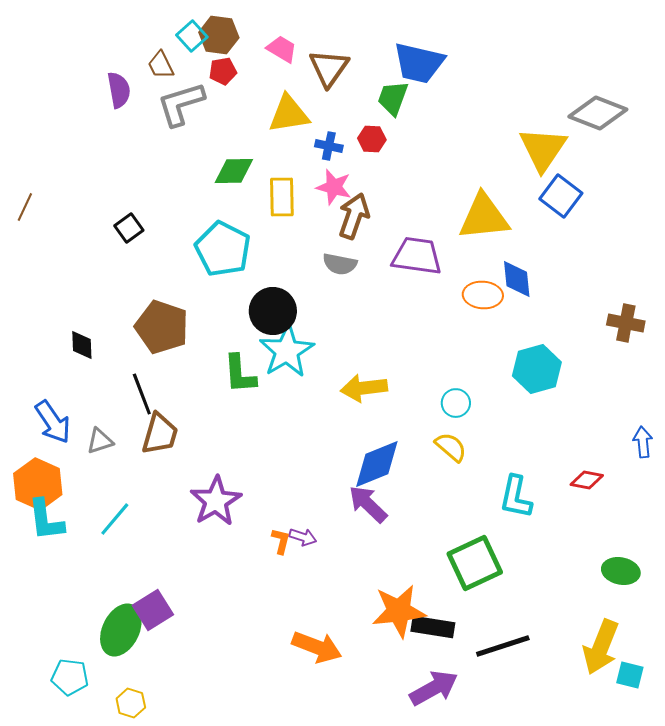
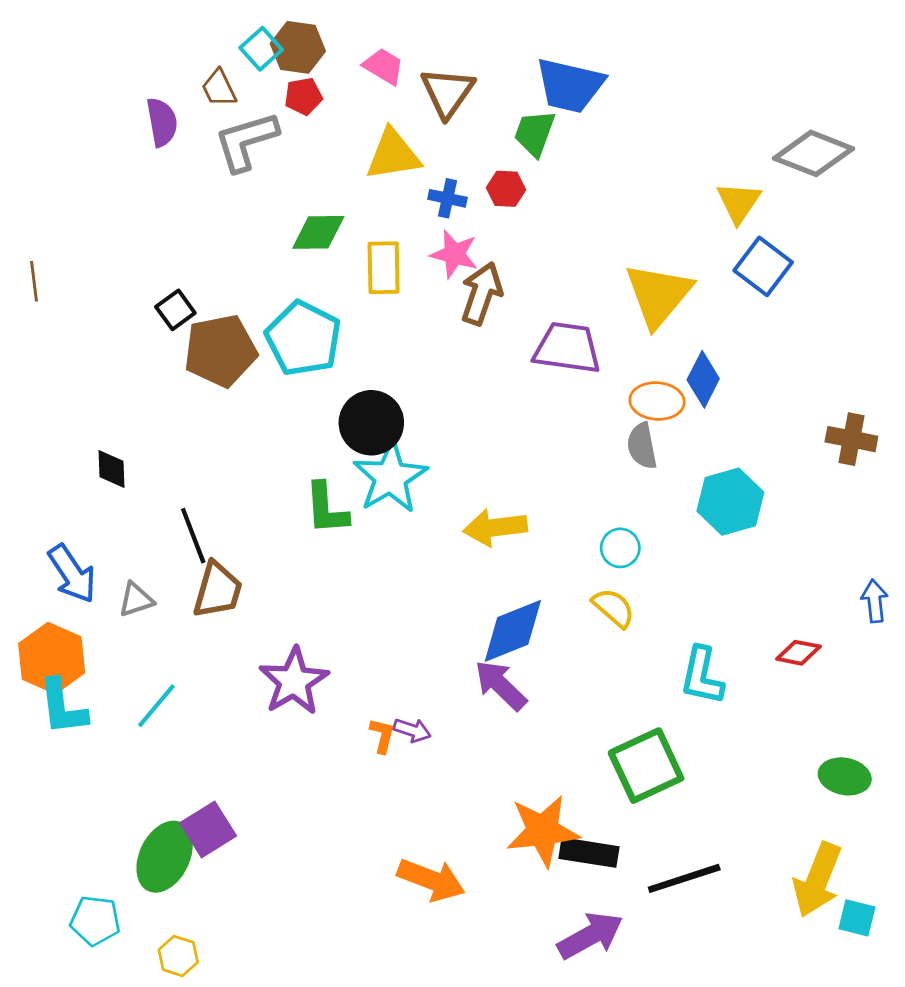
yellow triangle: (543, 149) -> (739, 202), size x0.7
brown line: (25, 207) -> (34, 281), turned -32
yellow triangle: (484, 217) -> (658, 295), turned -44
gray semicircle: (340, 264) -> (642, 446), moved, turned 68
blue diamond: (517, 279) -> (703, 379), turned 33
brown pentagon: (162, 327) -> (220, 351), moved, turned -30

